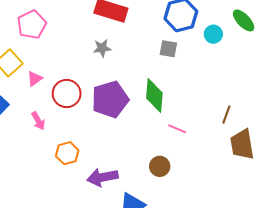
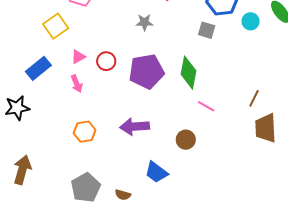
pink triangle: (35, 79) -> (78, 57), moved
red circle: (67, 94) -> (106, 61), size x0.7
orange hexagon: (67, 153) -> (85, 132), moved
purple arrow: (102, 177) -> (135, 127), moved

